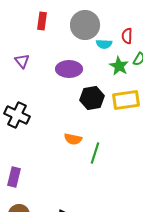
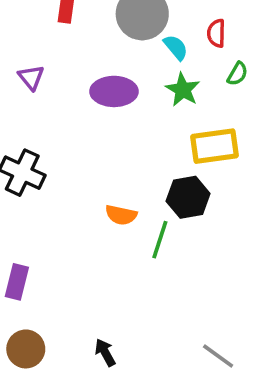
cyan semicircle: (104, 44) -> (176, 47), turned -133
green star: (119, 66) -> (183, 90), moved
black hexagon: (92, 98) -> (188, 197), moved

